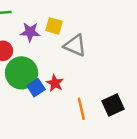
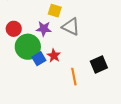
purple star: (30, 32) -> (44, 29), moved
black square: (113, 105) -> (99, 64), moved

